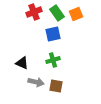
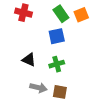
red cross: (34, 12) -> (23, 13), moved, turned 35
black triangle: (22, 63) -> (29, 60), moved

